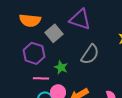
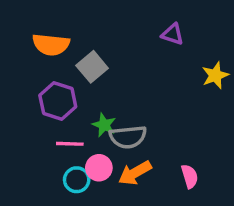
purple triangle: (80, 19) -> (172, 34), moved, size x0.6
gray semicircle: (90, 54) -> (128, 137), moved, turned 50

